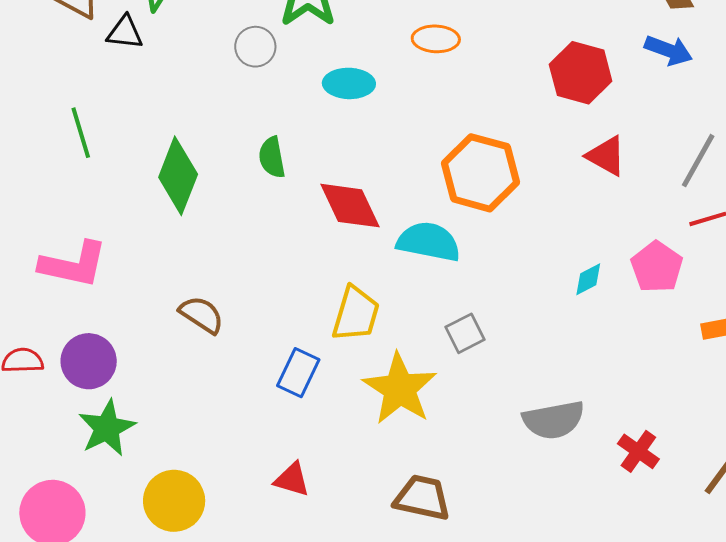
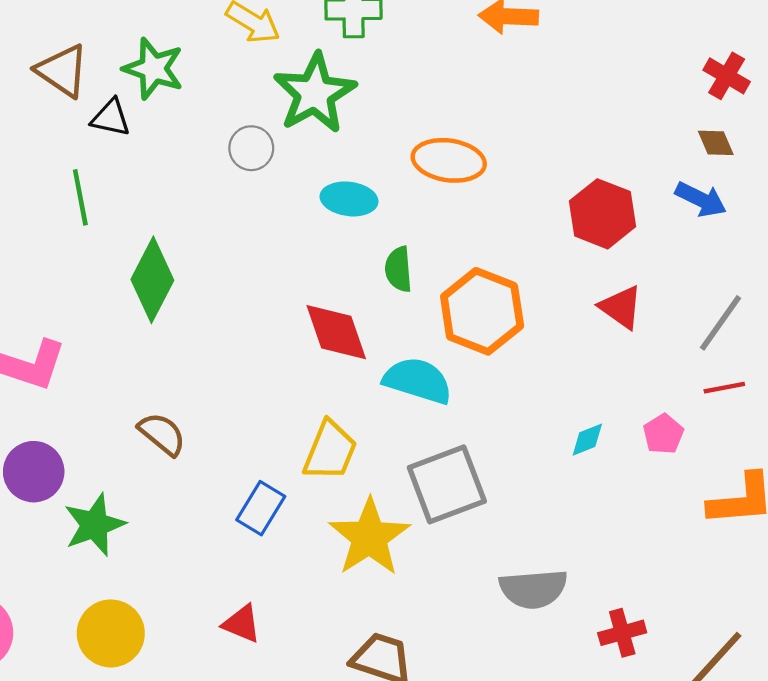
orange ellipse: (436, 39) -> (449, 160), size x1.4
green line: (81, 133) -> (80, 197), moved
green semicircle: (272, 157) -> (399, 269), moved
pink pentagon: (657, 267) -> (663, 434), size x0.7
gray square: (465, 333) -> (447, 484), size x1.8
green star: (107, 428) -> (95, 525), moved
red cross: (638, 451) -> (622, 633), turned 33

